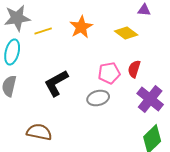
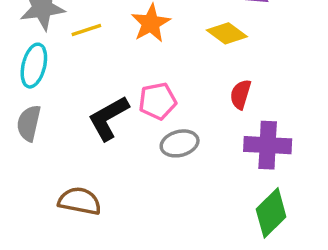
pink pentagon: (109, 73) -> (158, 101), moved
purple cross: (150, 99) -> (268, 145), turned -36

